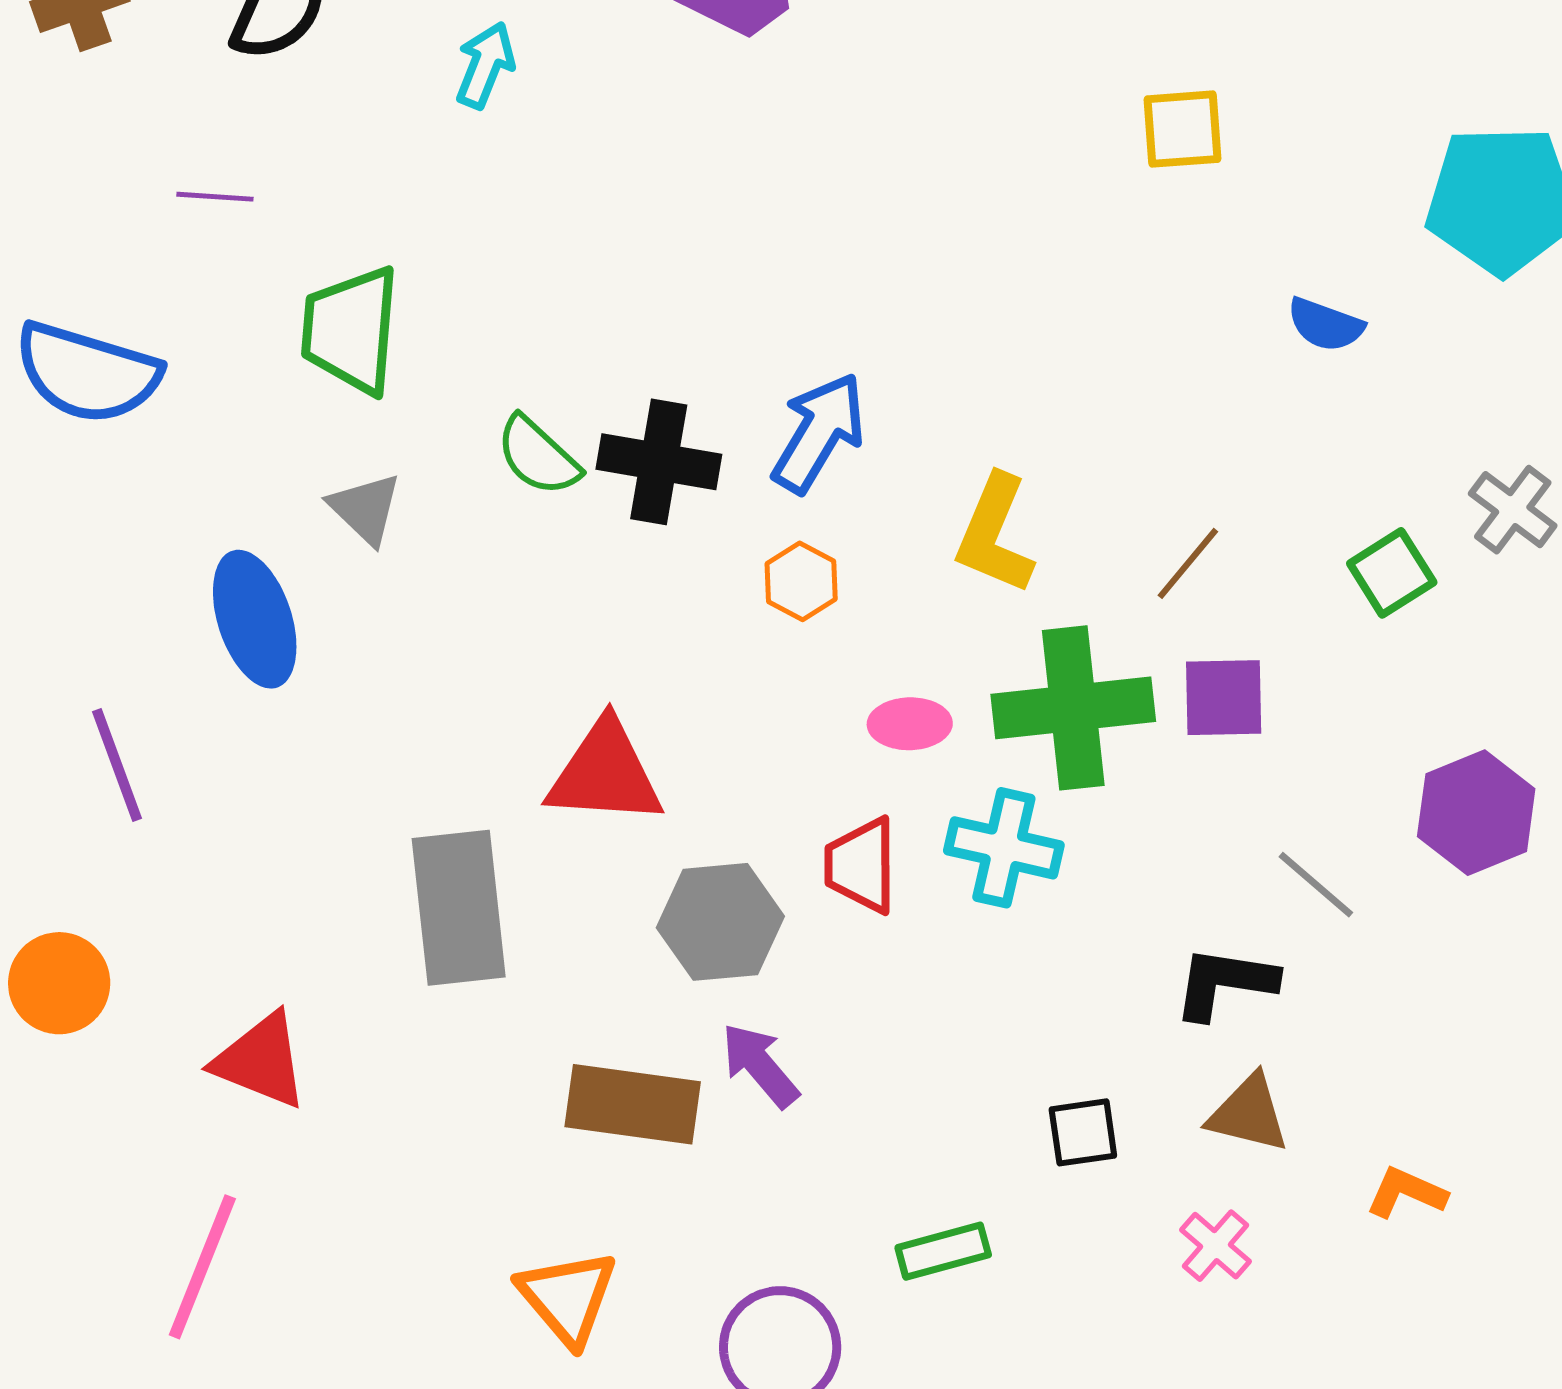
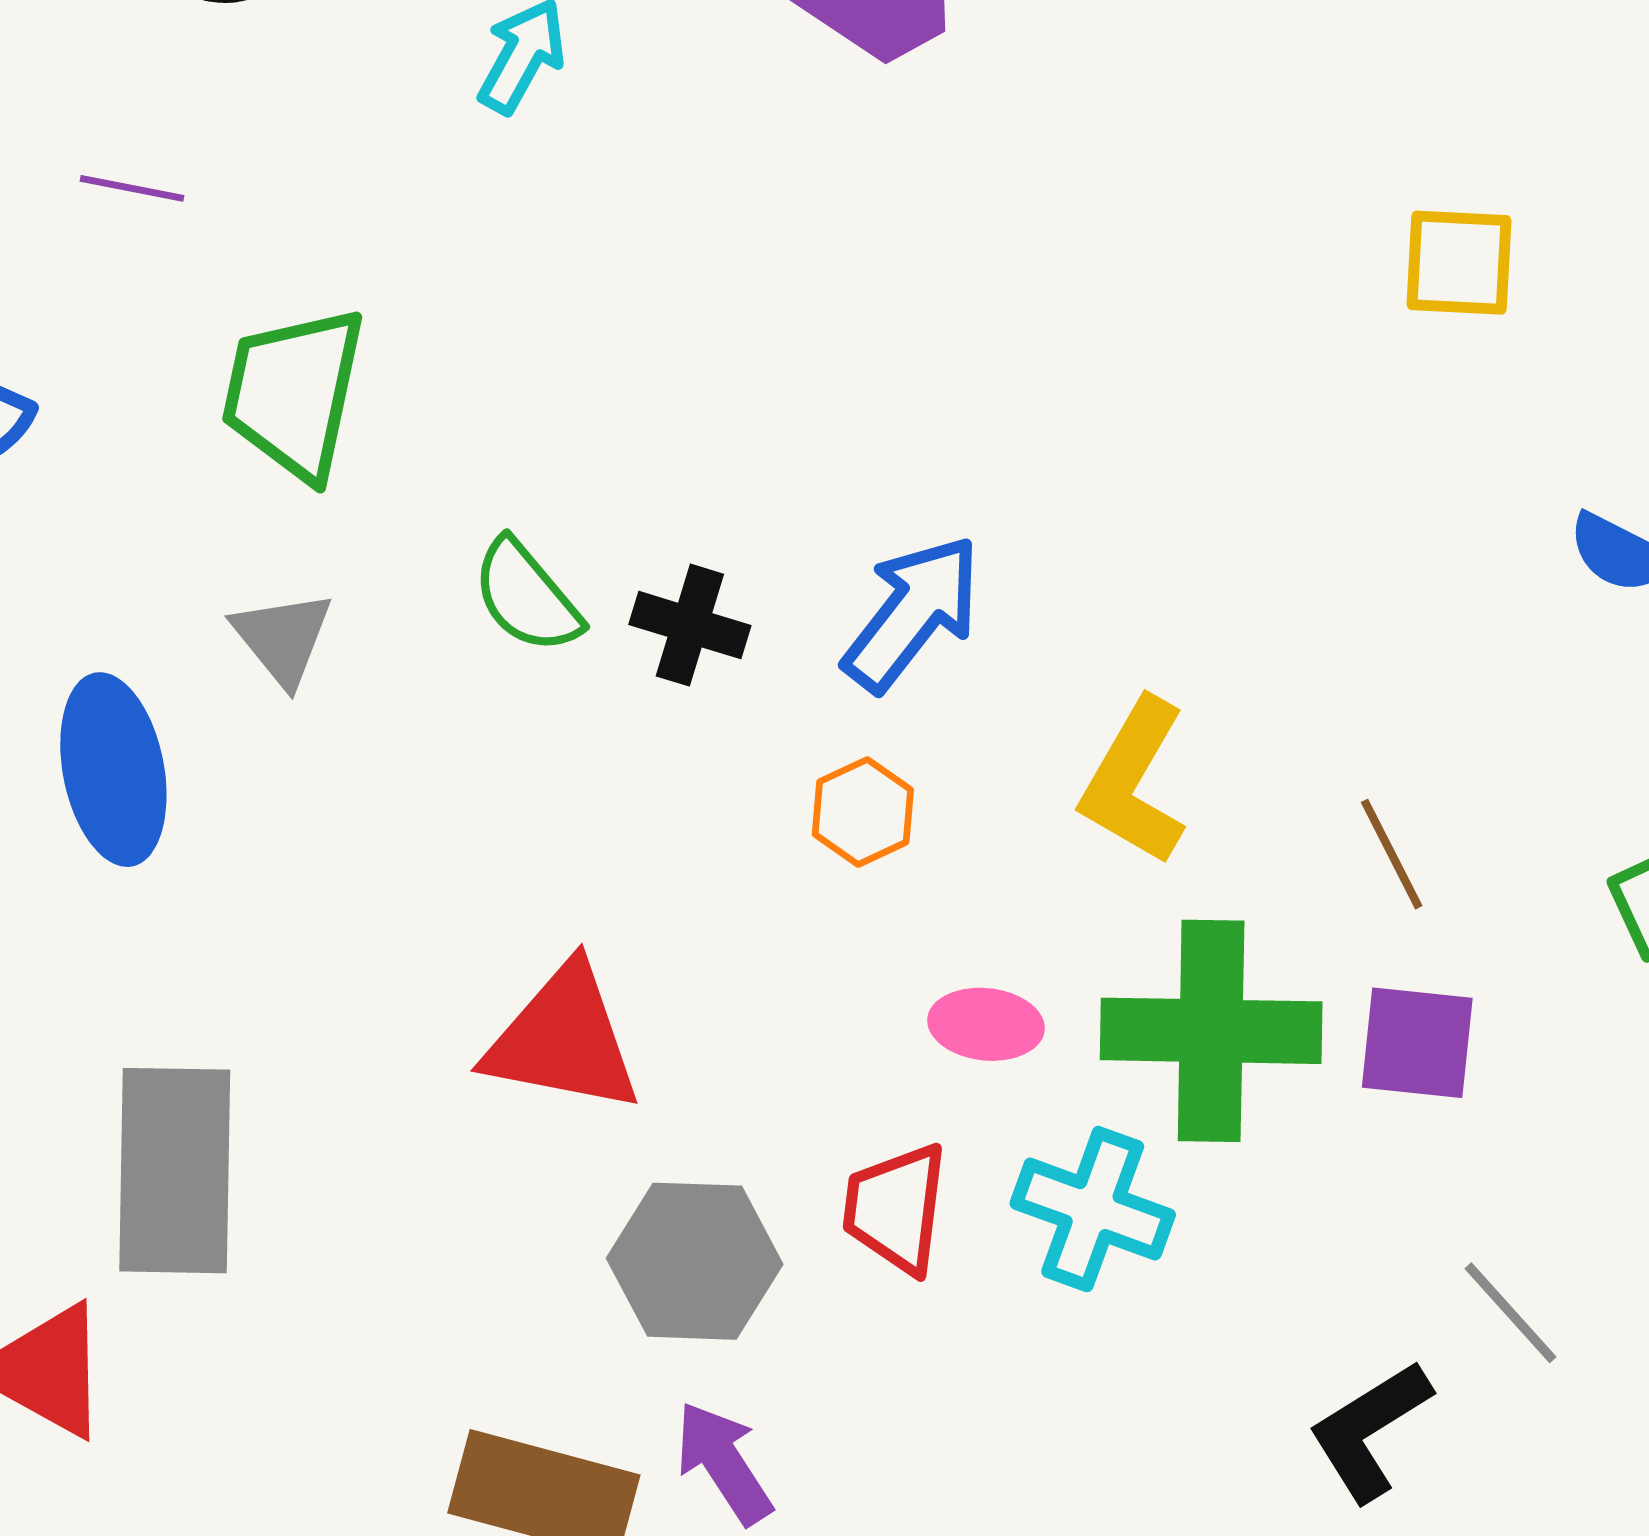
black cross: (659, 462) -> (690, 625), size x0.7
brown line: (1188, 563) -> (1392, 854), turned -74
gray rectangle: (459, 908) -> (175, 1171), moved
black L-shape: (1225, 983) -> (1370, 1431), turned -48

